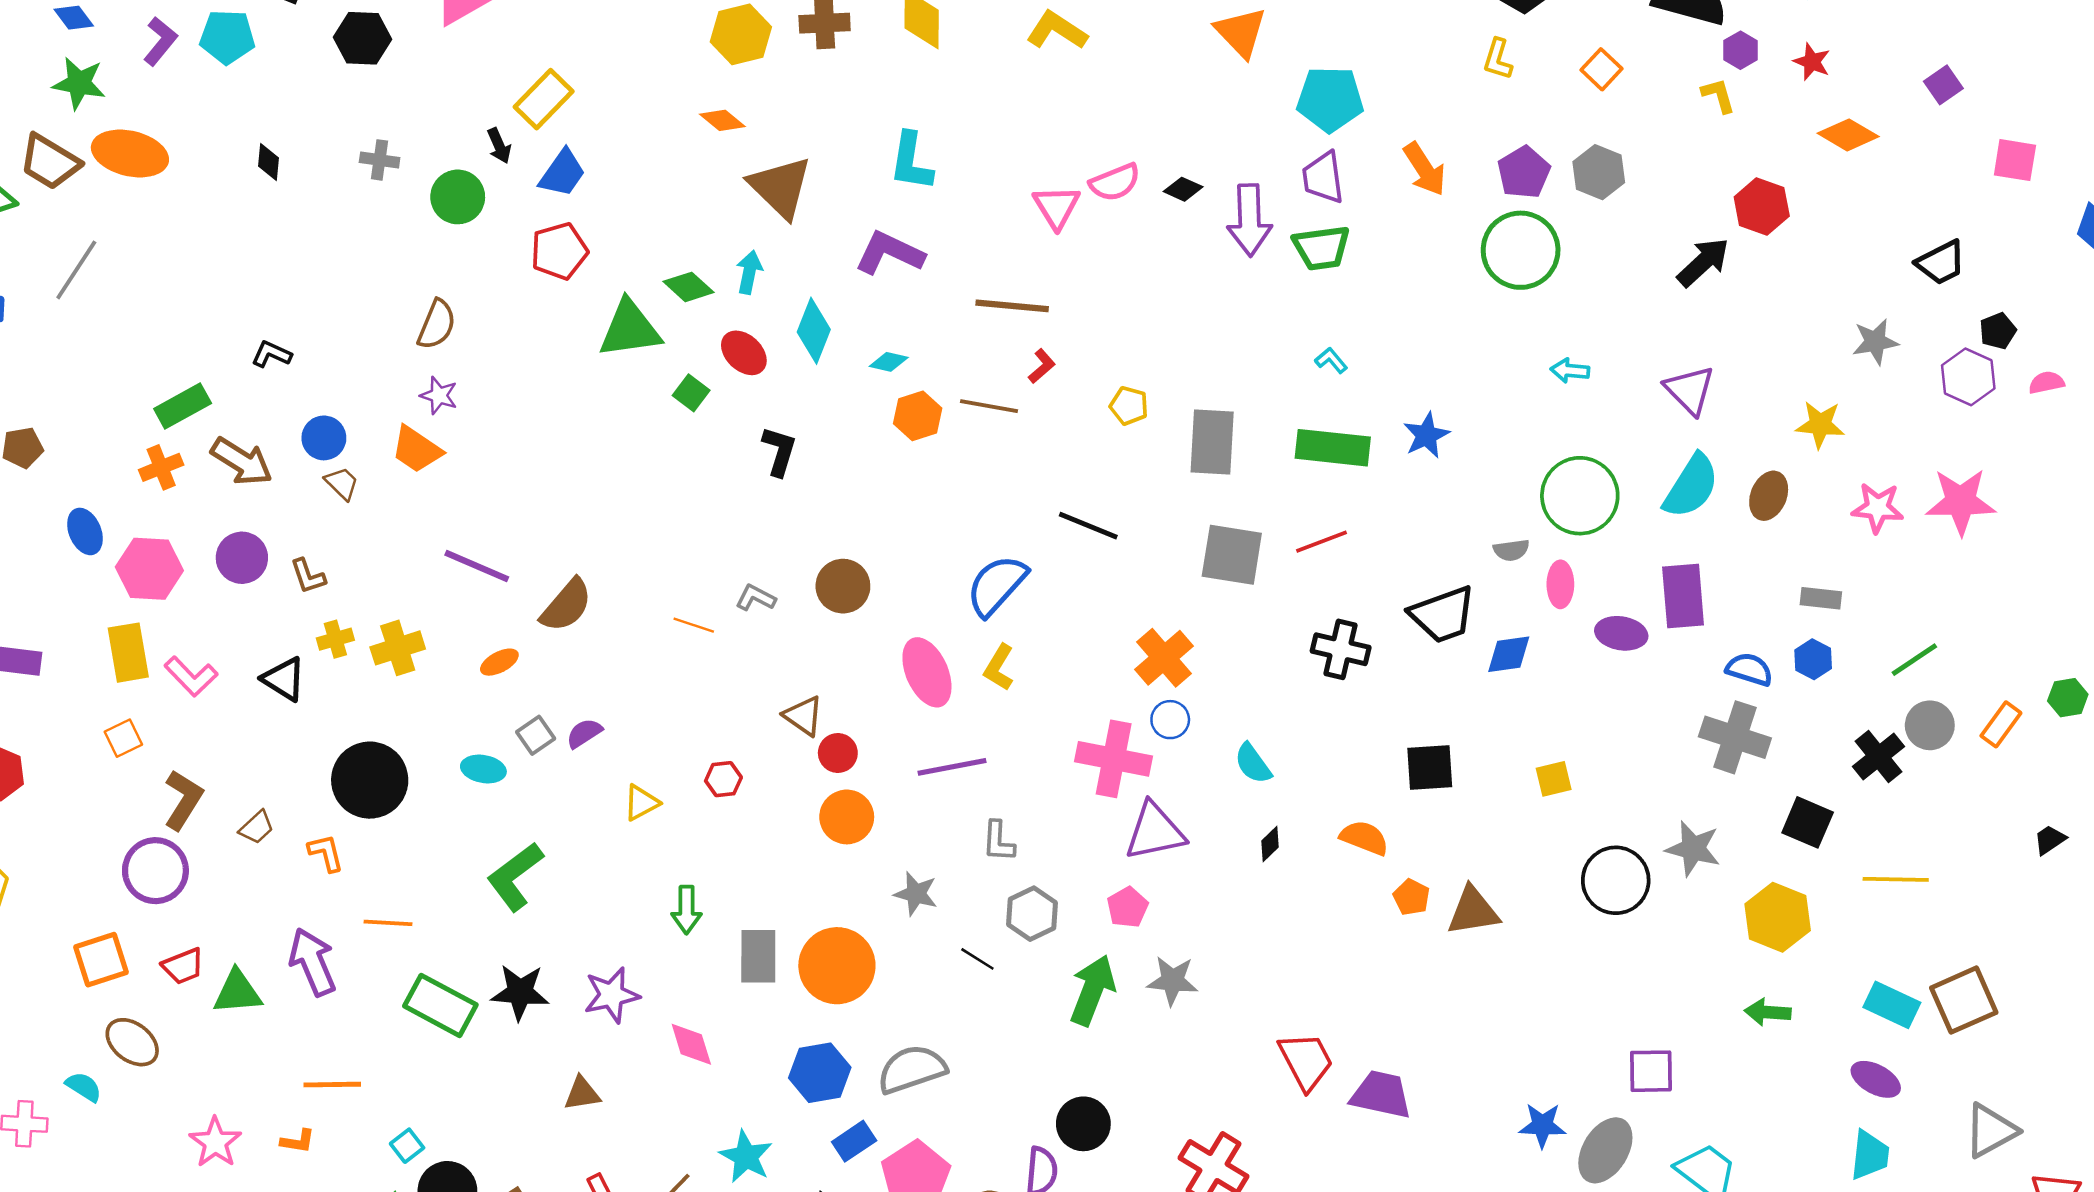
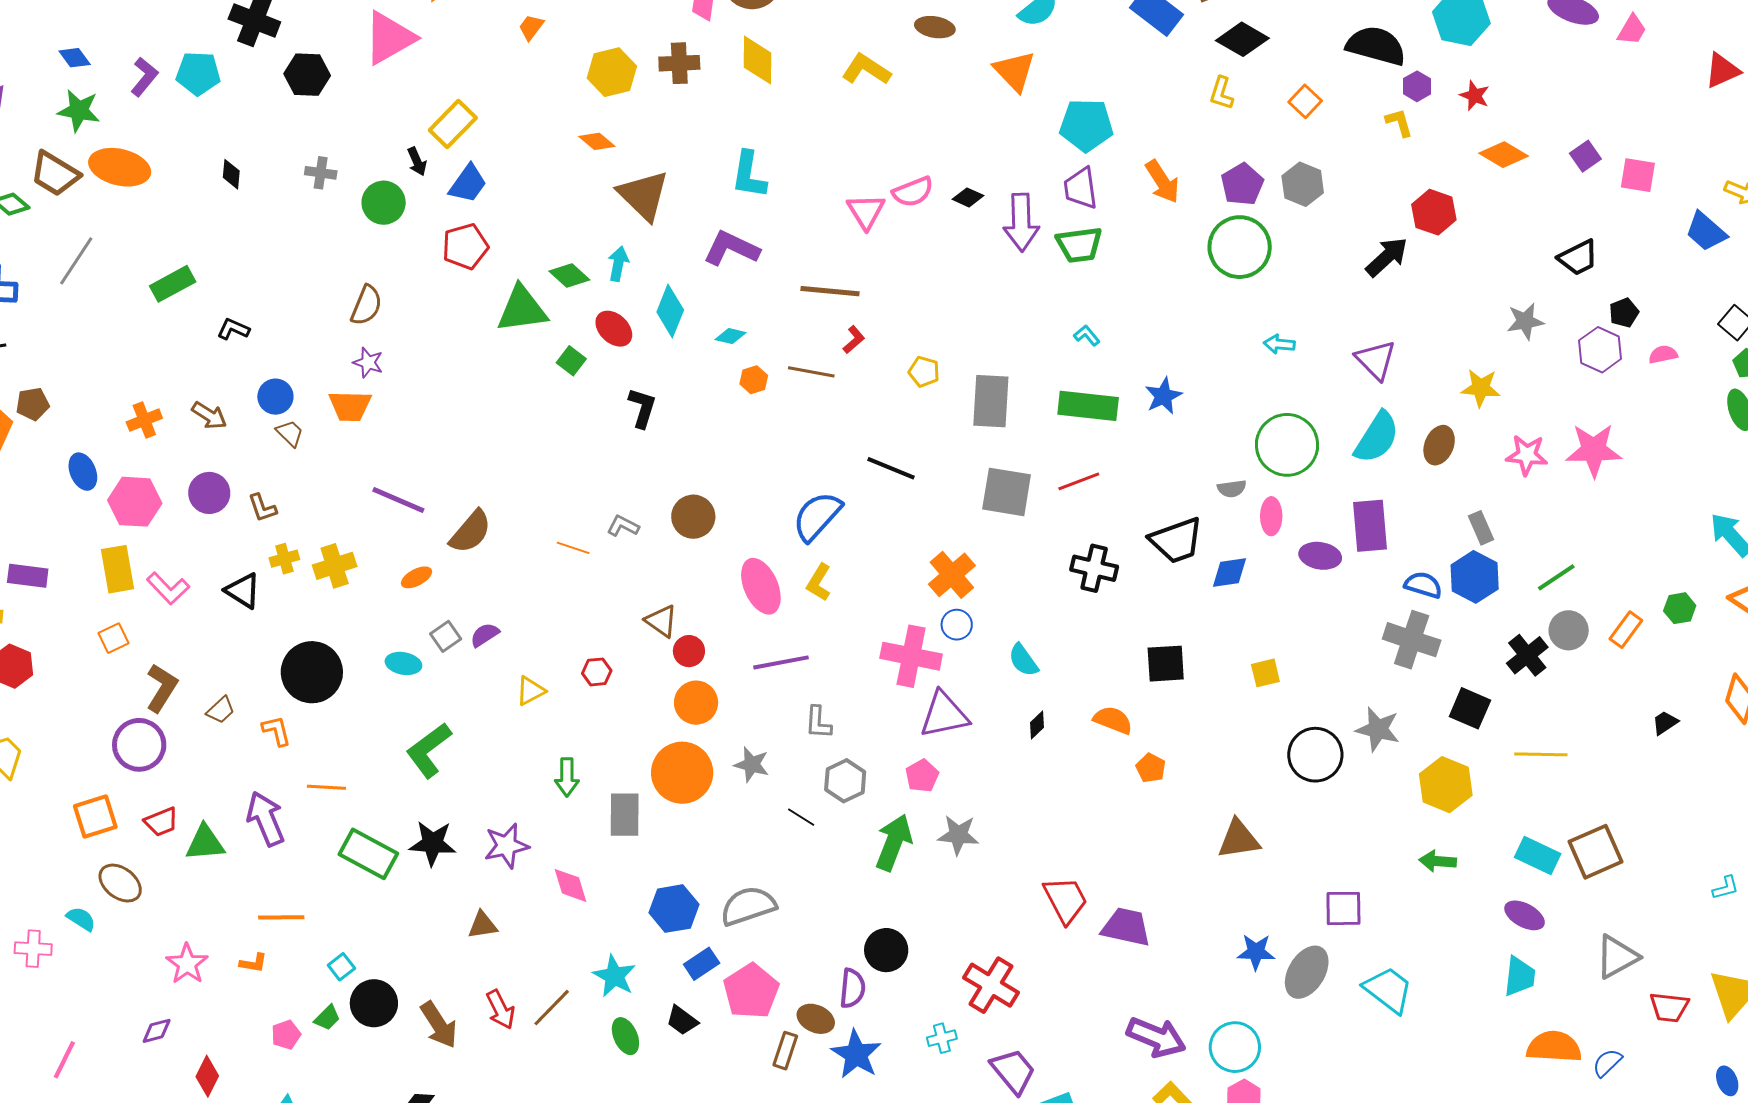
purple square: (1943, 85) -> (1585, 156), moved
green rectangle: (183, 406) -> (173, 284), moved
orange hexagon: (918, 416) -> (754, 380), size x0.7
orange trapezoid: (417, 449) -> (350, 406), turned -33
brown arrow: (242, 461) -> (209, 415), size x0.7
gray rectangle: (1821, 598) -> (1481, 528), turned 60
blue hexagon: (1813, 659) -> (1475, 577), size x1.6
brown triangle: (1473, 911) -> (1239, 839), moved
orange circle: (837, 966) -> (682, 773), moved

